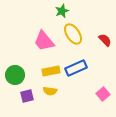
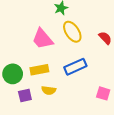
yellow rectangle: (51, 71) -> (39, 70), moved
pink square: (103, 94) -> (103, 93), turned -32

